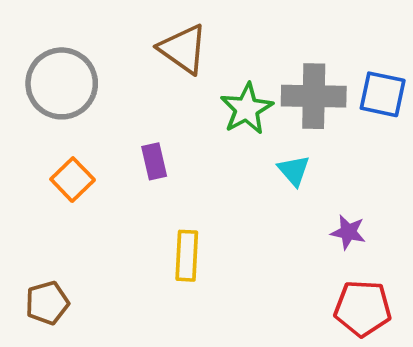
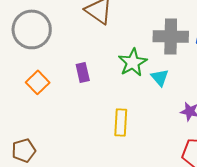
green star: (247, 109) -> (133, 62), moved
yellow rectangle: (187, 256) -> (121, 122), moved

